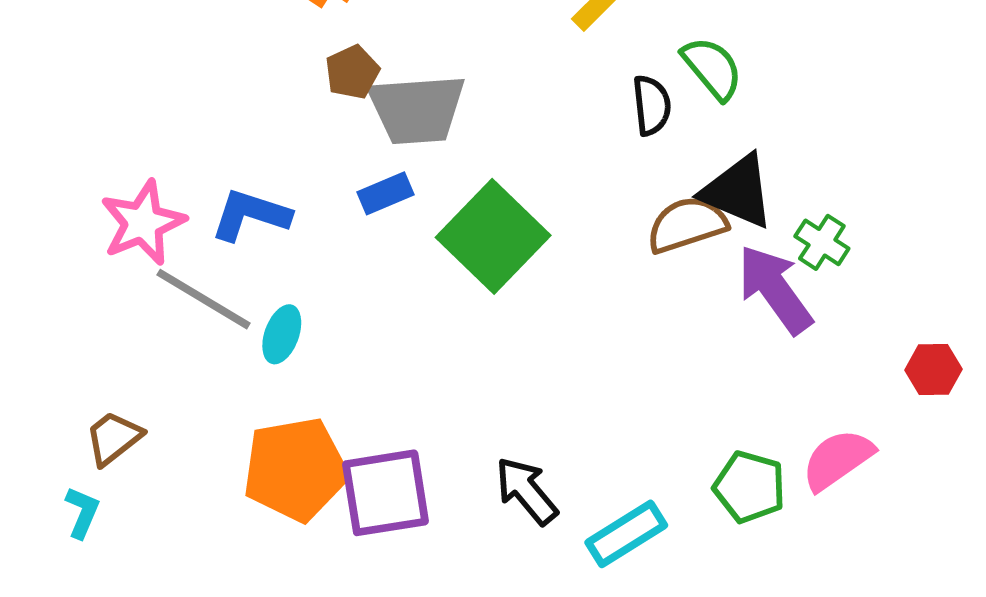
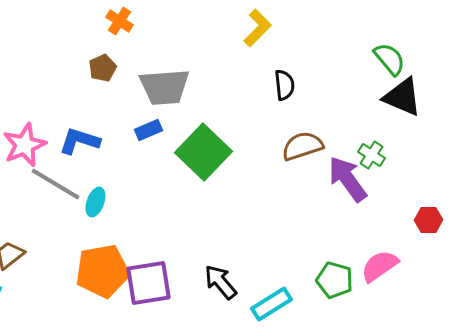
green semicircle: (712, 68) -> (390, 59), moved
brown pentagon: (352, 72) -> (102, 68), moved
black triangle: (738, 191) -> (402, 97), moved

